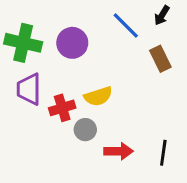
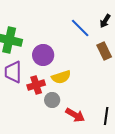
purple circle: (72, 43) -> (43, 55), moved
red arrow: (119, 151) -> (75, 115), turned 30

